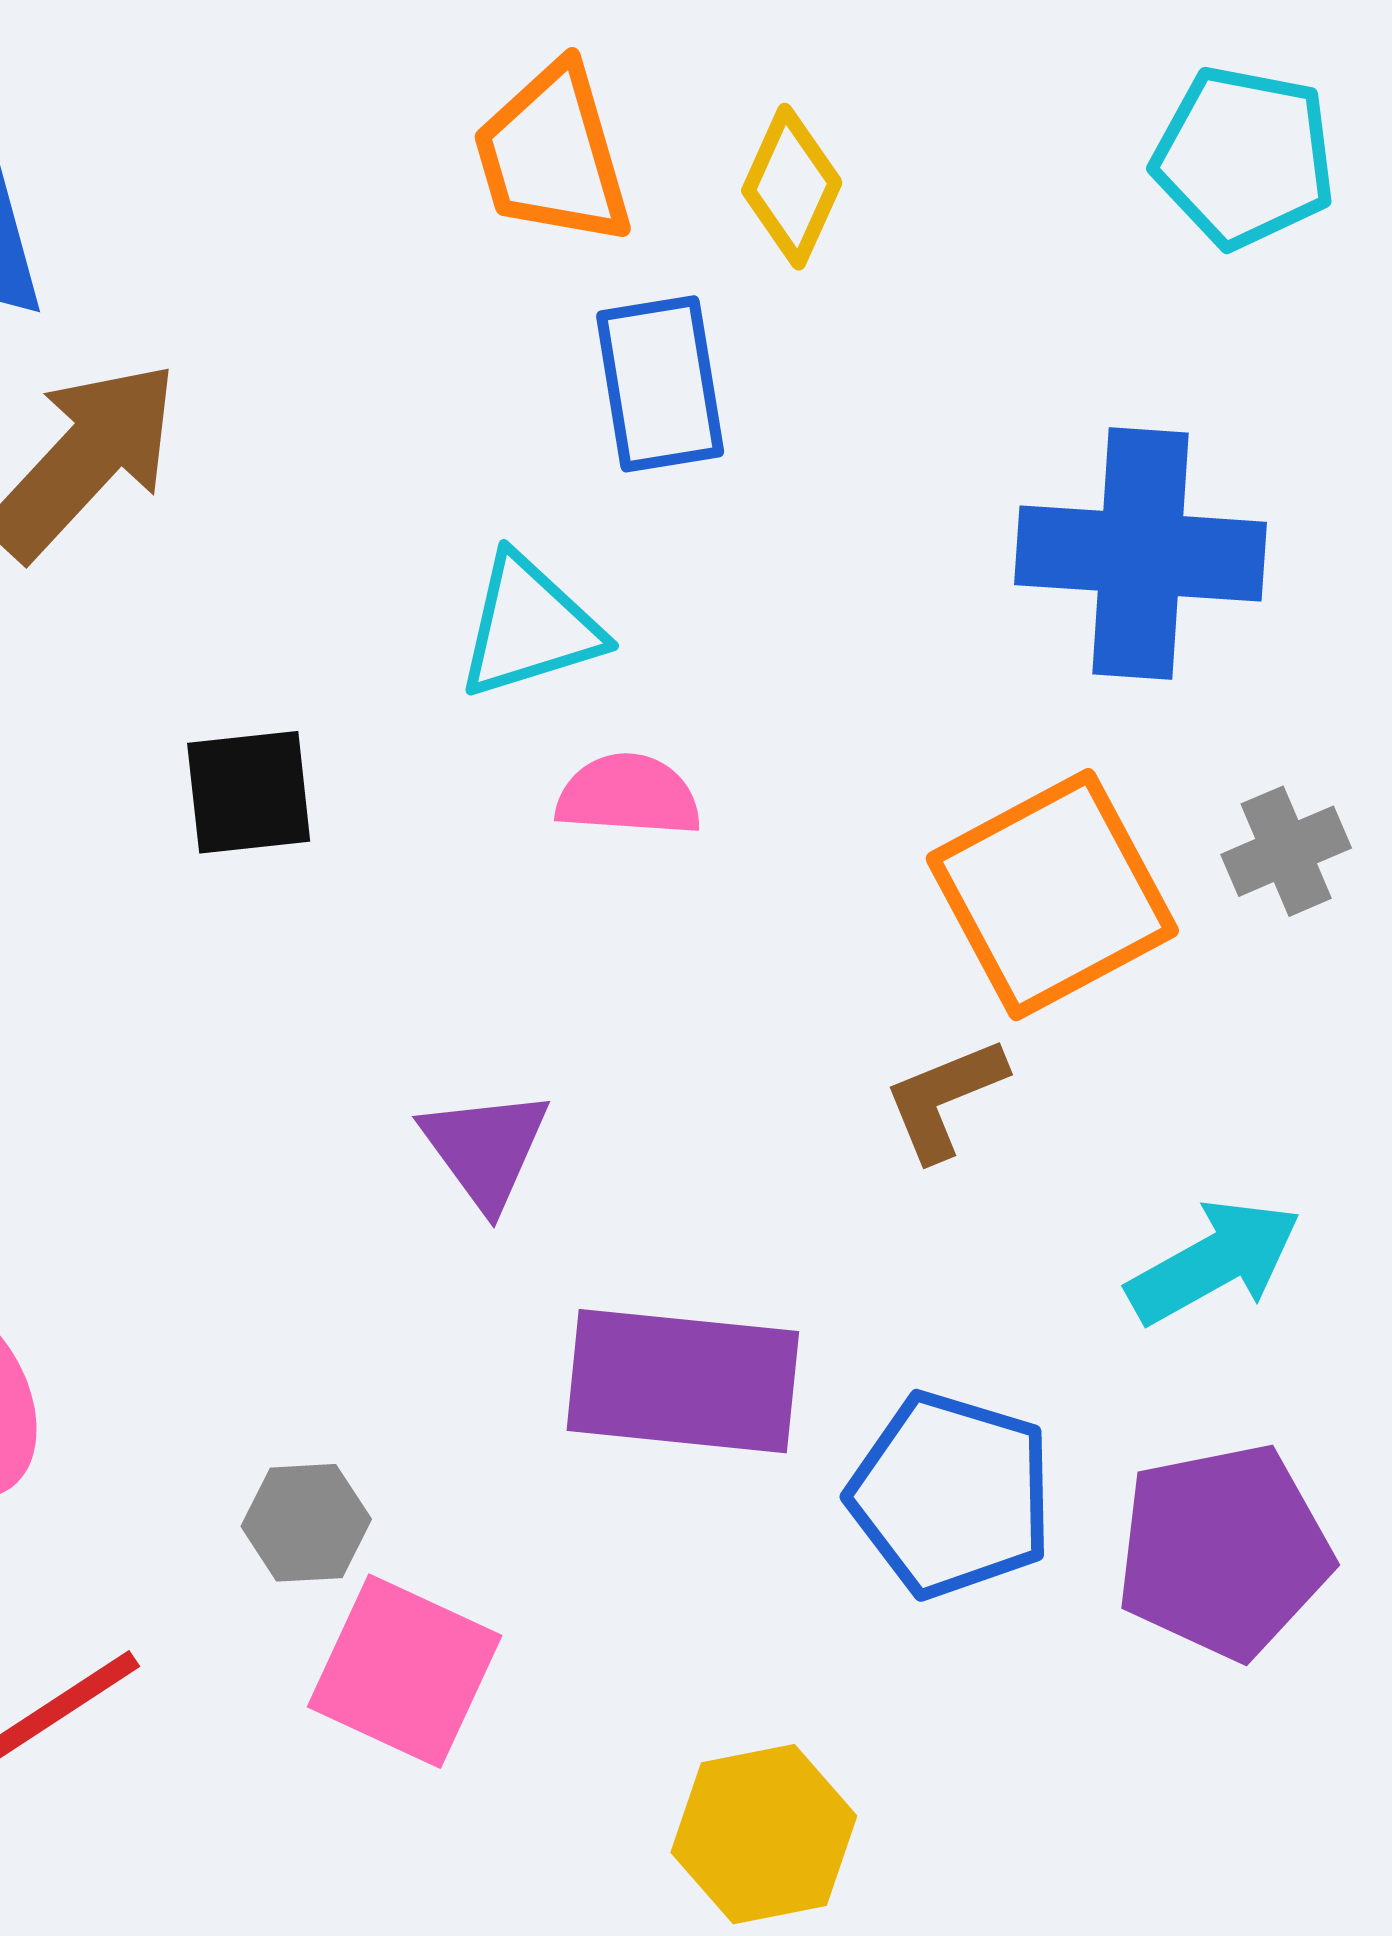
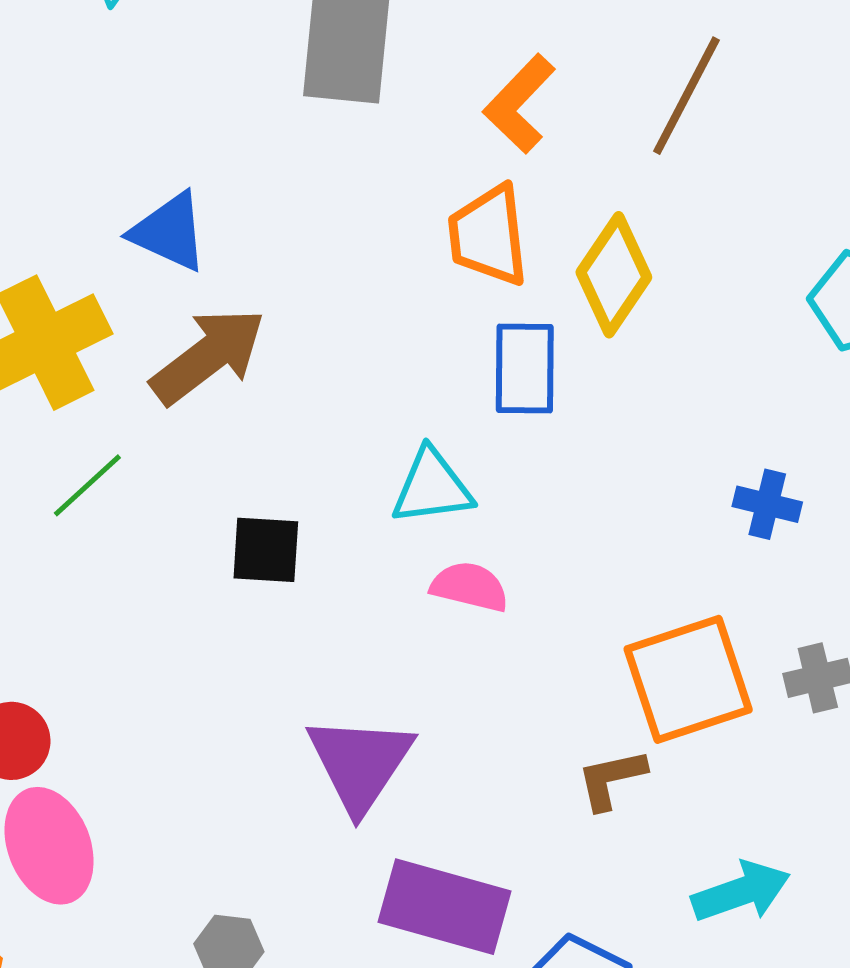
yellow diamond: (792, 187) -> (614, 275), size x1.4
blue cross: (1140, 553) -> (767, 504), size x0.5
purple triangle: (485, 1149) -> (360, 763), size x1.5

